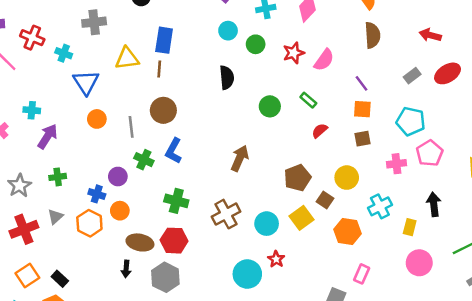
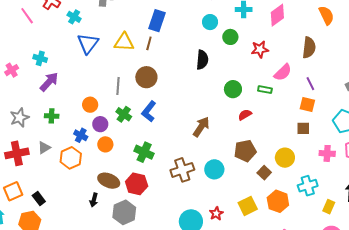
brown semicircle: (372, 35) -> (309, 48), moved
yellow triangle: (127, 58) -> (124, 42), moved
pink semicircle: (324, 60) -> (283, 72), moved
green rectangle: (308, 100) -> (265, 90), turned -40
orange circle: (97, 119) -> (90, 105), moved
red semicircle: (320, 131) -> (245, 115), moved
orange circle: (120, 211) -> (105, 144), moved
yellow square: (301, 218) -> (248, 206), moved
cyan circle: (267, 224) -> (214, 169), moved

